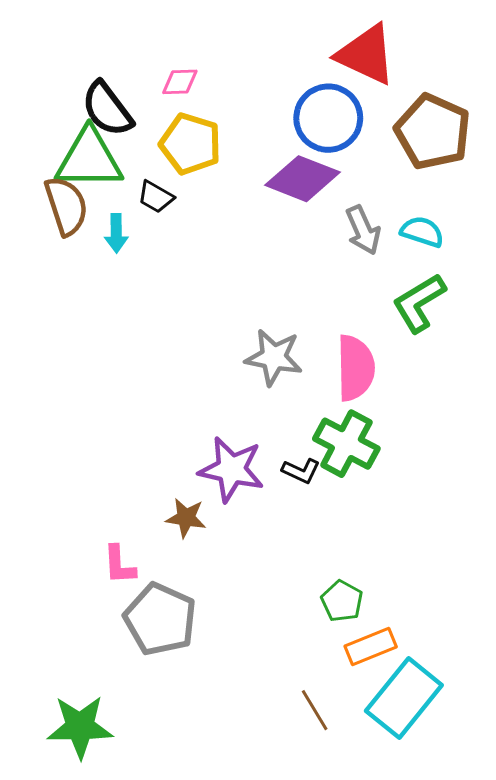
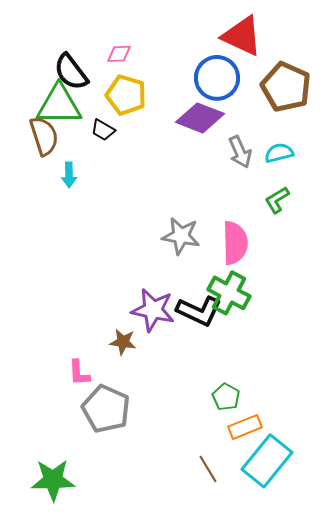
cyan semicircle: (422, 232) -> (279, 153), turned -32
cyan arrow: (116, 233) -> (69, 175), moved
green L-shape: (419, 303) -> (277, 200), size x0.7
black L-shape: (301, 471) -> (199, 311), size x1.8

